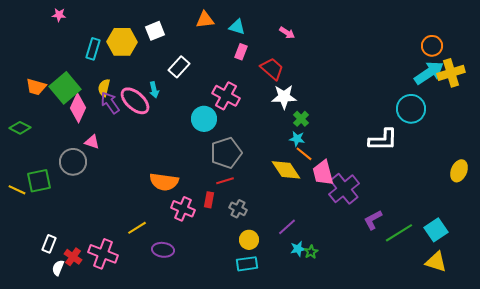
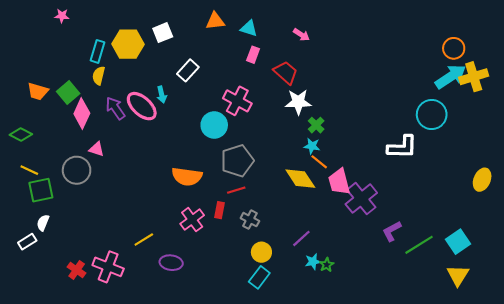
green square: (65, 88) -> (68, 92), size x0.7
yellow semicircle: (104, 88) -> (99, 76), moved
orange semicircle: (164, 182) -> (187, 176), moved
yellow line: (17, 190) -> (29, 170), moved
pink cross: (183, 209) -> (192, 220), turned 30
white rectangle: (49, 244) -> (27, 242), moved, turned 36
yellow triangle: (436, 262) -> (458, 275), turned 45
cyan rectangle: (247, 264) -> (259, 277), turned -45
white semicircle: (58, 268) -> (43, 223), moved

